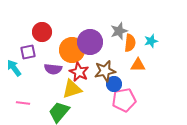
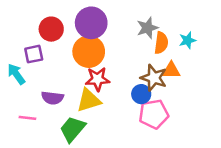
purple circle: (90, 42) -> (91, 23), moved
purple semicircle: (53, 69) -> (52, 98), moved
brown star: (105, 71) -> (154, 78), moved, turned 30
red star: (79, 72) -> (97, 79), turned -30

